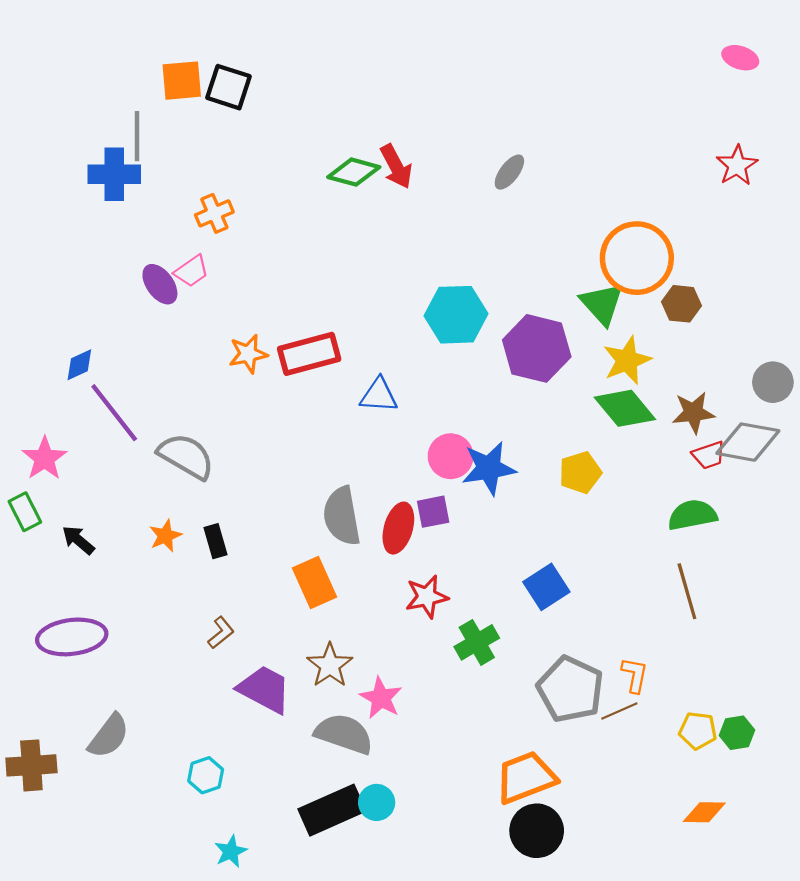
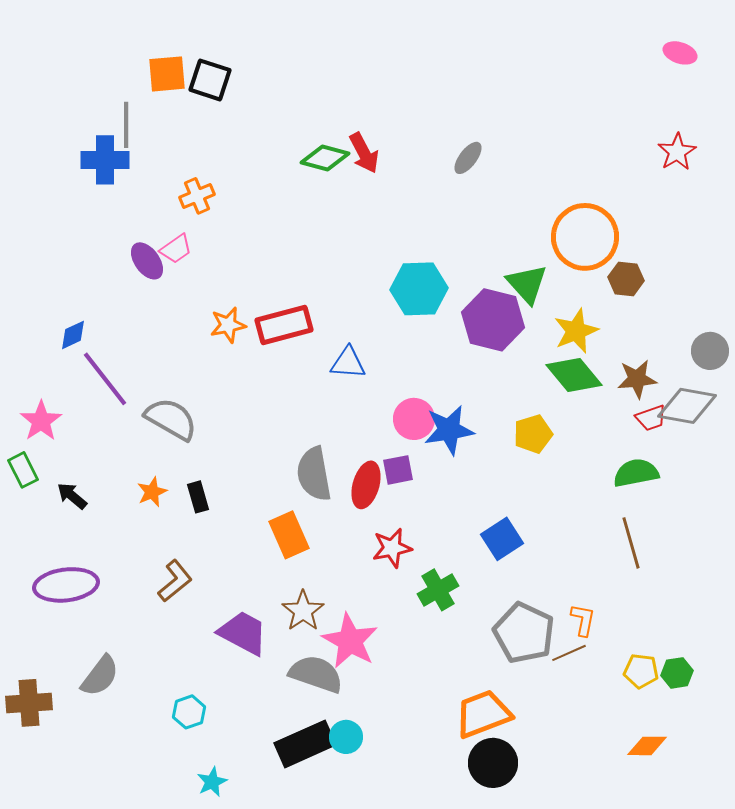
green triangle: (602, 304) -> (527, 284), moved
brown L-shape: (221, 633) -> (175, 581), moved, size x1.4
pink star: (381, 698) -> (350, 641), size x1.4

